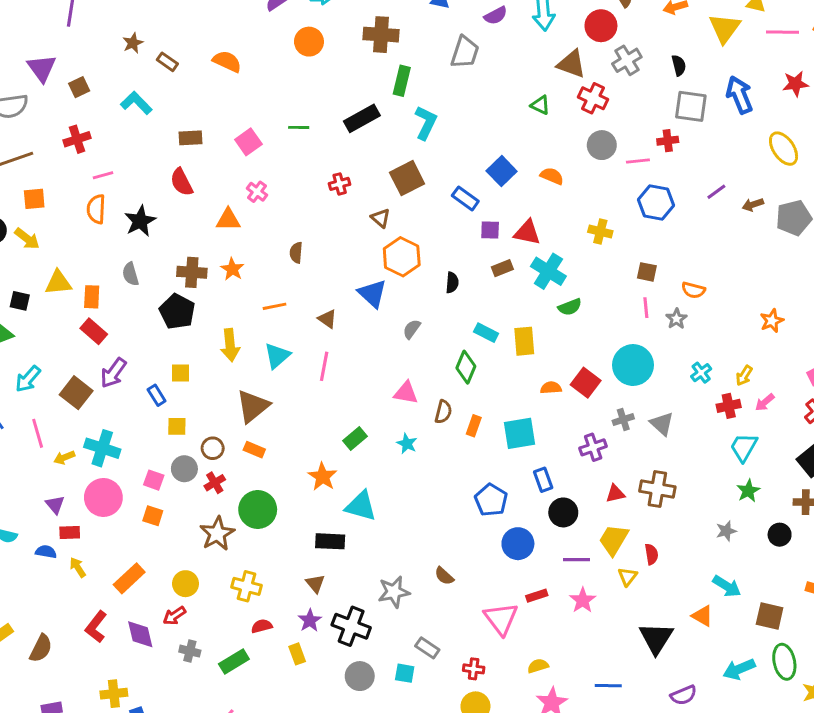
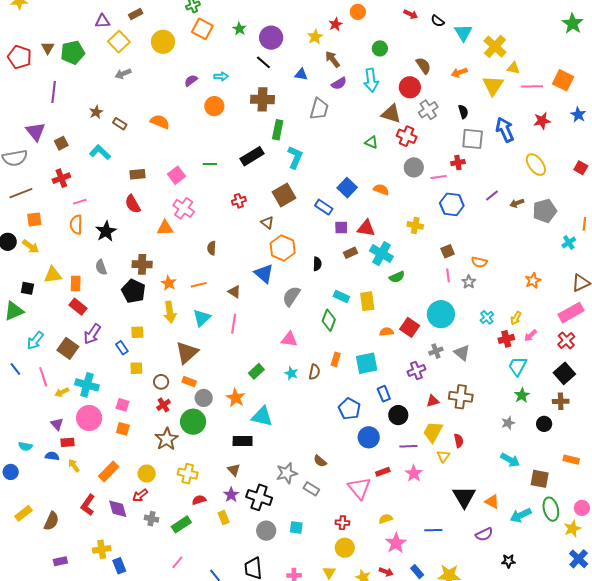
pink cross: (257, 192) -> (184, 208), size x1.5
orange star: (232, 269) -> (169, 283), moved
brown square: (647, 272) -> (448, 251), turned -32
gray semicircle: (412, 329) -> (291, 296), size x1.5
brown semicircle: (443, 412) -> (314, 372), moved
gray circle: (184, 469) -> (204, 398), moved
orange triangle: (702, 616) -> (492, 502), moved
gray rectangle: (427, 648) -> (311, 489), moved

